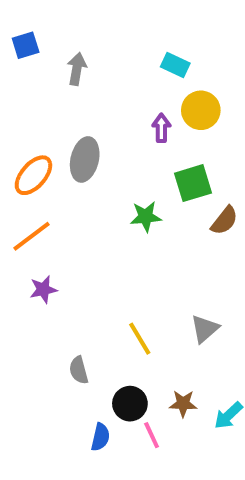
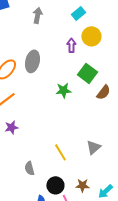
cyan rectangle: (175, 65) -> (78, 13), turned -64
gray arrow: (77, 69) -> (37, 15), moved
green square: (193, 183) -> (87, 73), turned -36

